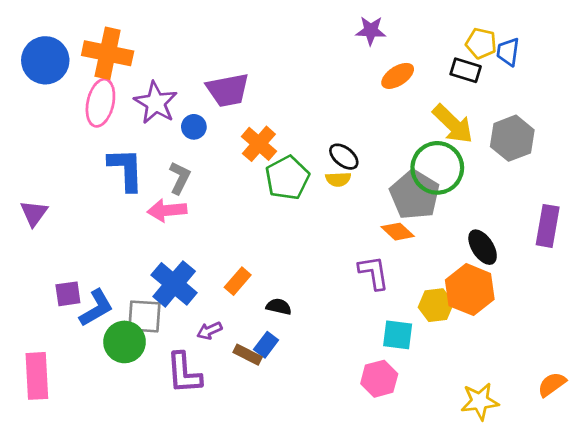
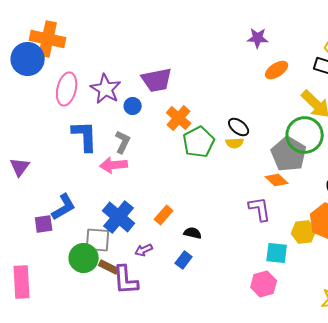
orange cross: (108, 53) -> (48, 39), moved
blue L-shape: (96, 308) -> (64, 207), moved
brown rectangle: (248, 355) -> (109, 267), moved

